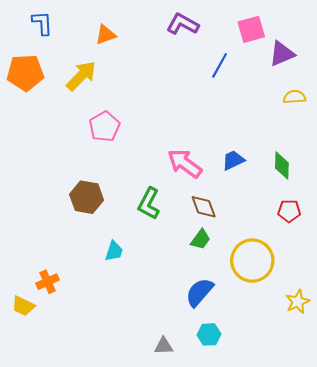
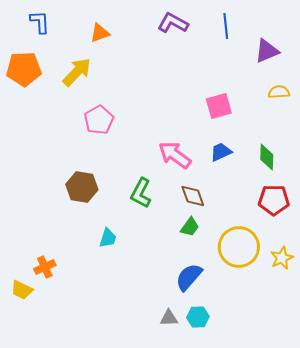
pink square: (251, 29) -> (219, 106), moved
blue line: (220, 65) -> (226, 26), moved, turned -35
red pentagon: (289, 211) -> (274, 200), size x1.4
yellow star: (298, 302) -> (282, 258), moved
gray triangle: (164, 346) -> (169, 318), moved

